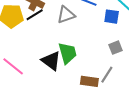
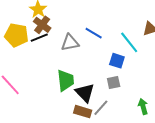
blue square: (112, 17) -> (117, 61), moved
black triangle: (51, 61) -> (85, 93), moved

